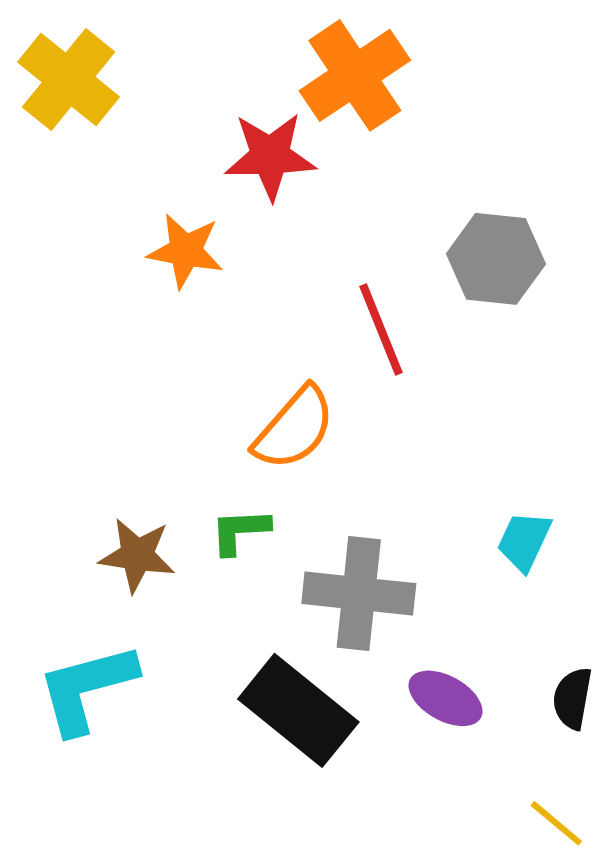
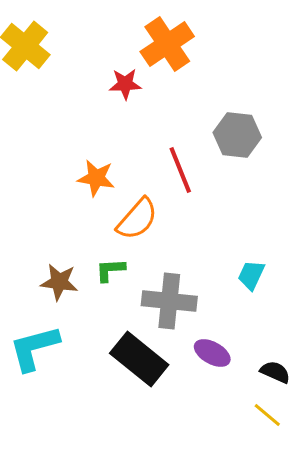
red star: (270, 156) -> (125, 84), size x0.7
orange star: (185, 251) -> (96, 178), moved
black semicircle: (572, 698) -> (275, 372), moved, turned 104

